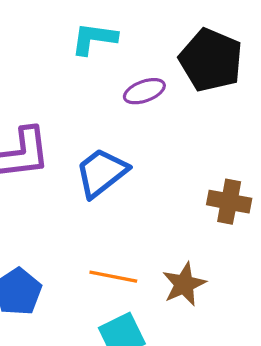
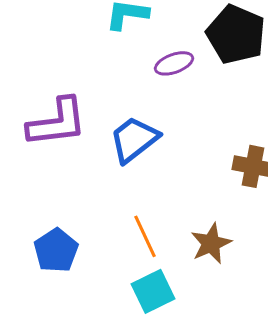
orange line: (113, 277) -> (145, 236), turned 54

